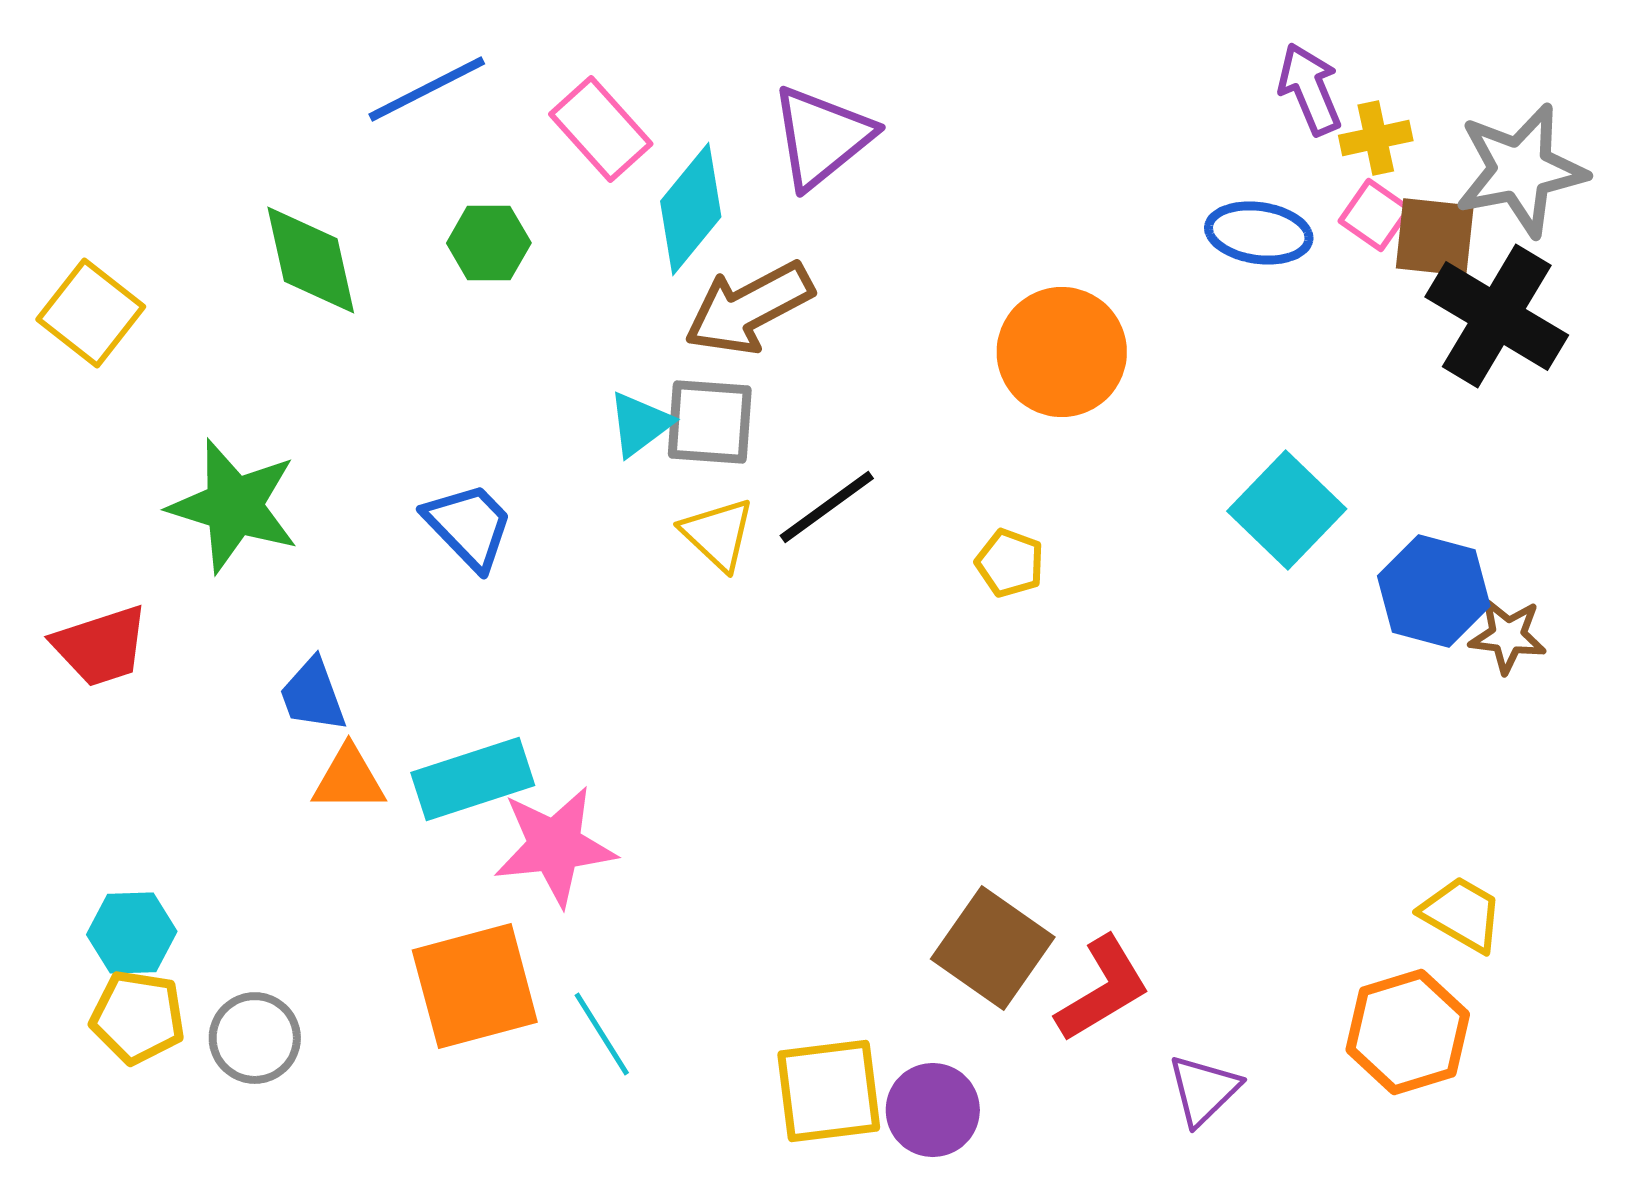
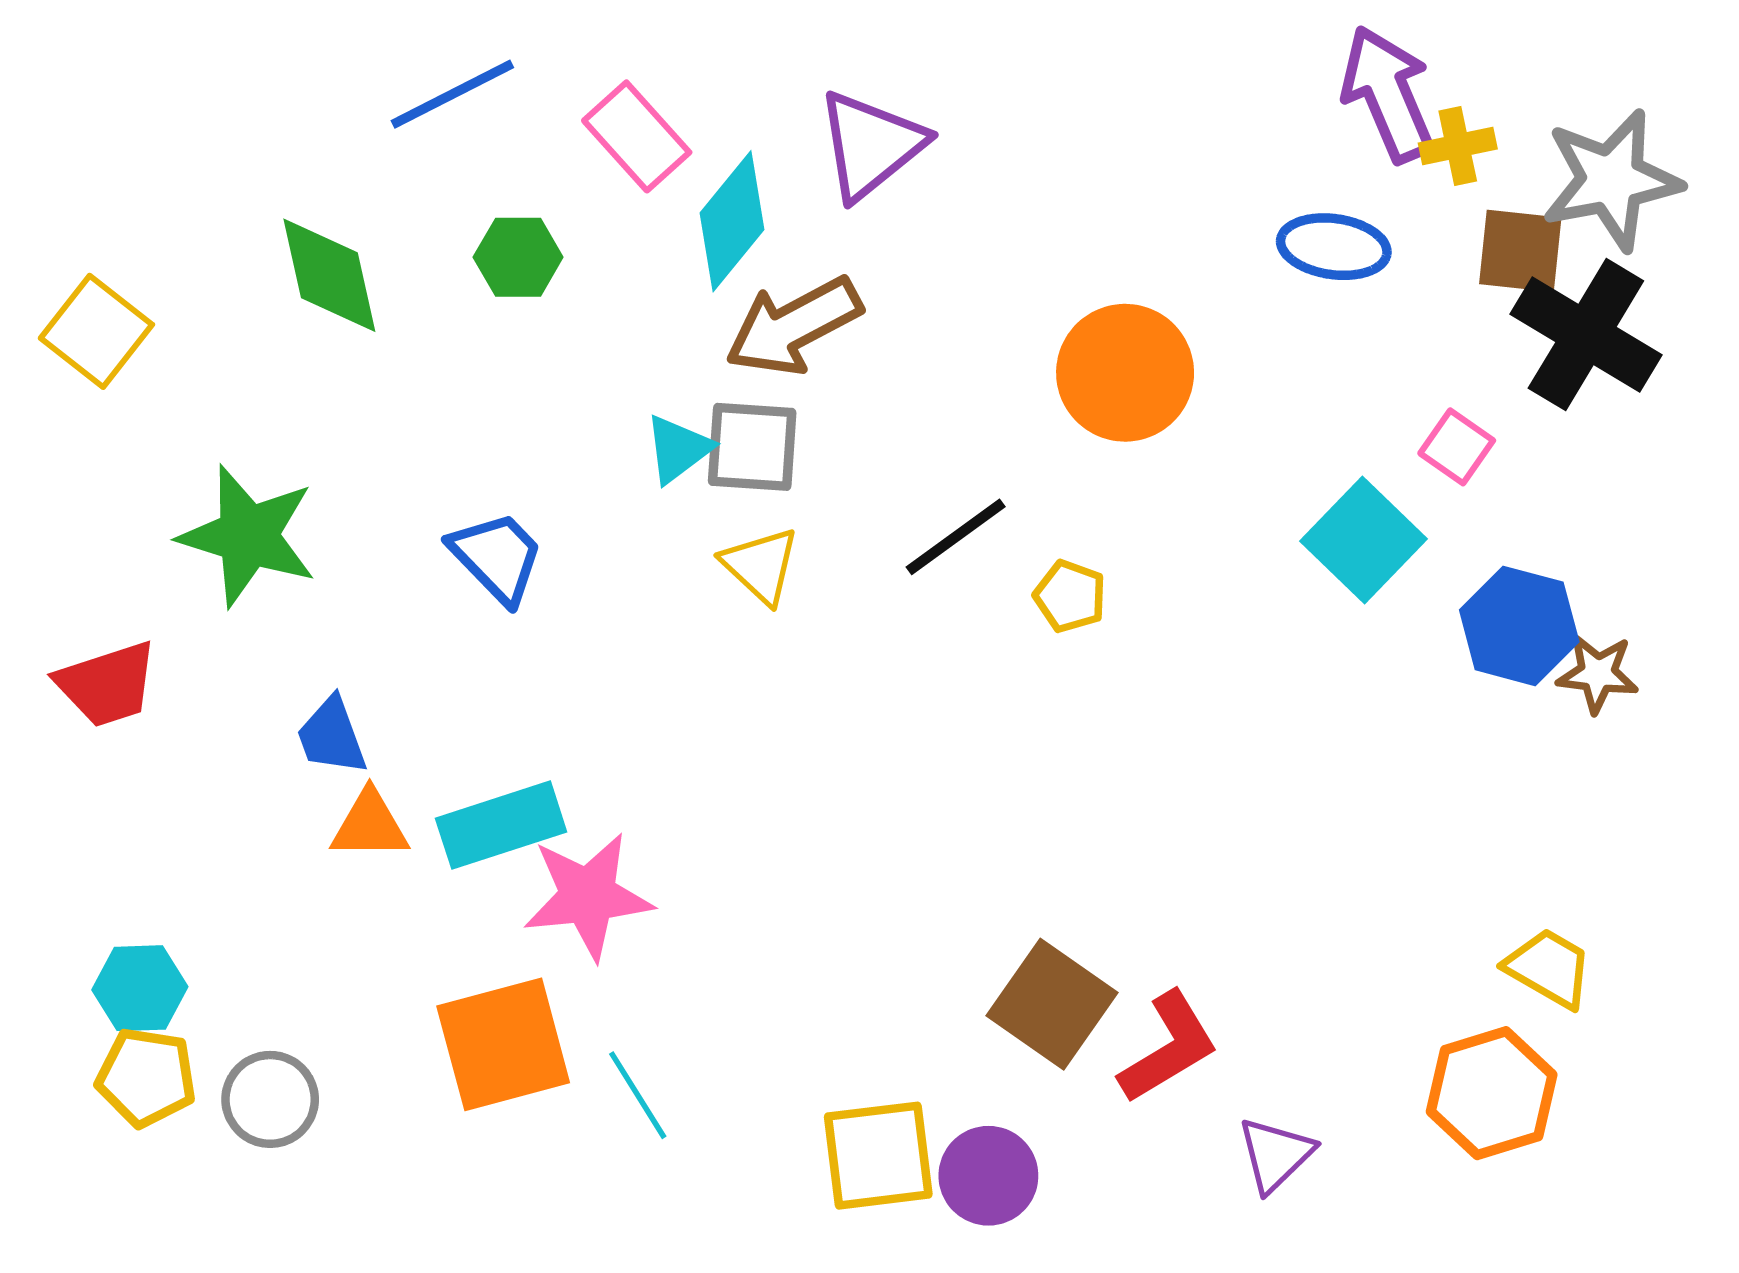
purple arrow: (1310, 89) -> (1388, 94), size x1.4
pink square: (1375, 215) -> (1457, 447), moved
black line: (827, 507) -> (956, 537), moved

